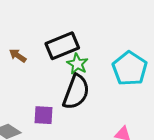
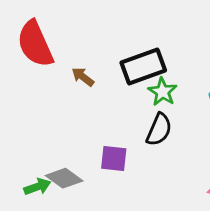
black semicircle: (76, 92) -> (159, 130), size x0.7

